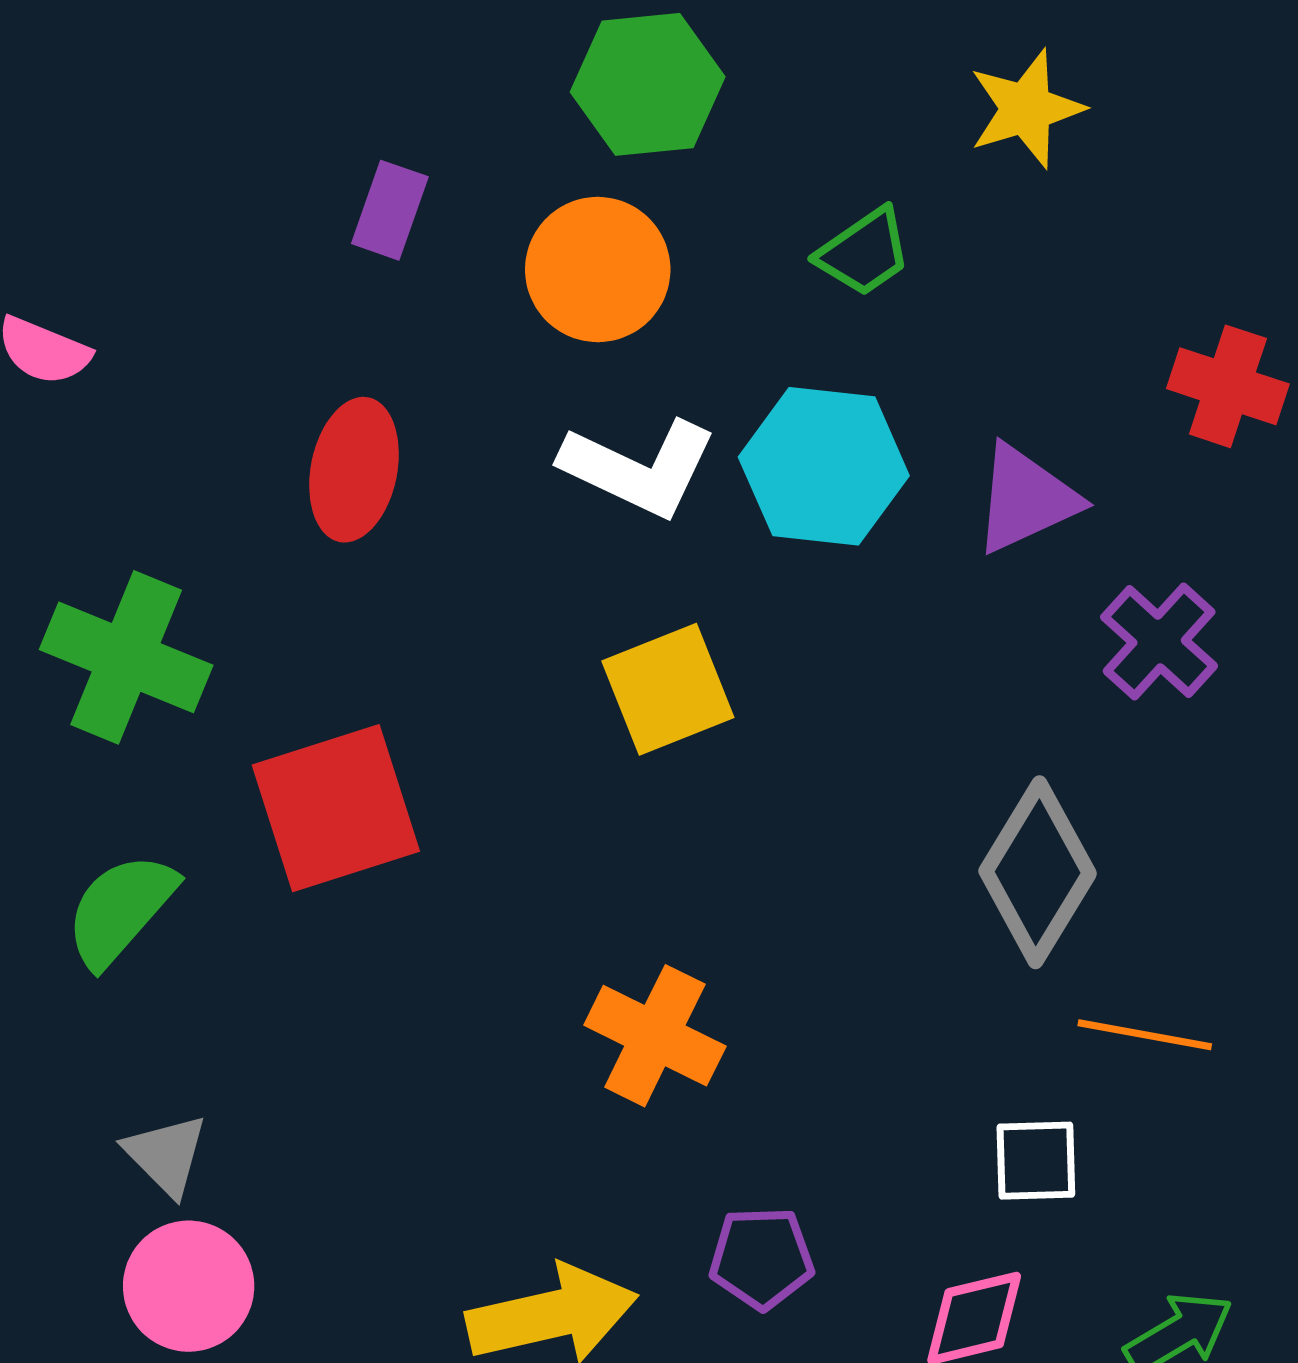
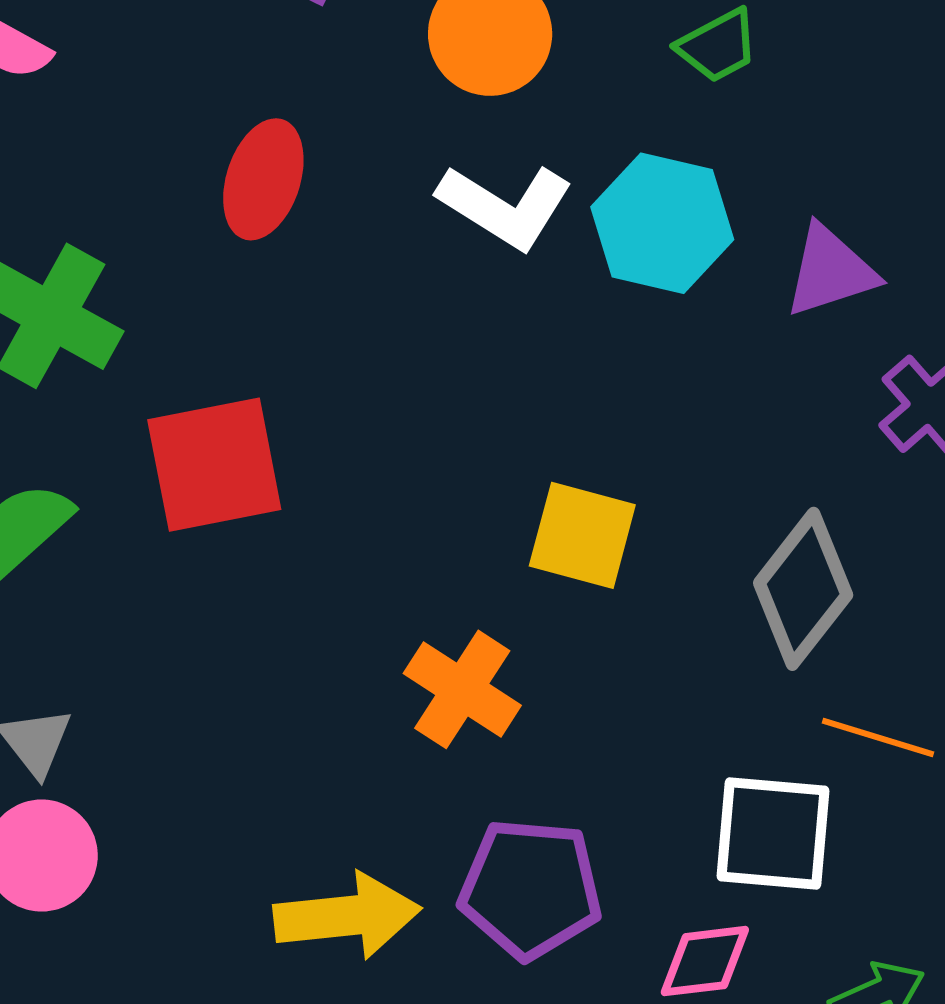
yellow square: (668, 689) -> (582, 535), moved, turned 30
white square: (1036, 1161) -> (773, 833), size x1.6
purple pentagon: (762, 1258) -> (531, 889), size x1.6

